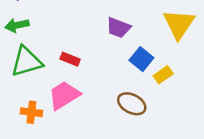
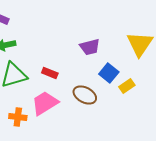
purple trapezoid: (118, 28) -> (90, 47), turned -35
brown ellipse: (132, 104) -> (85, 95), moved

